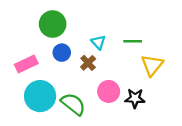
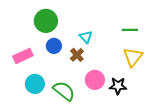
green line: (133, 41) -> (130, 30), moved
cyan circle: (40, 96) -> (35, 84), size x0.7

